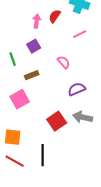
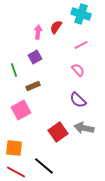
pink semicircle: (64, 62) -> (78, 70), moved
purple semicircle: (77, 89) -> (78, 100), turned -114
black line: (43, 155) -> (44, 166), turned -50

